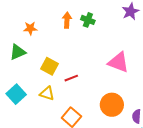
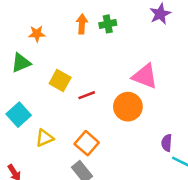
green cross: (88, 20) -> (108, 24), turned -32
yellow triangle: (47, 93) -> (45, 138), moved, turned -42
orange circle: (112, 105) -> (128, 107), moved

